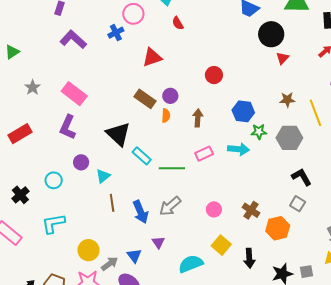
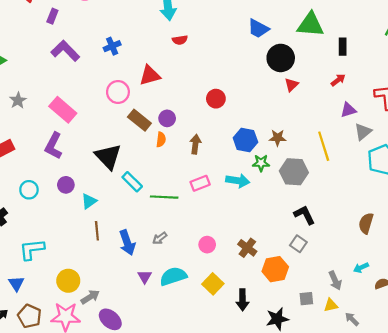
pink circle: (133, 14) -> (118, 92), moved
red semicircle: (178, 23) -> (180, 40), turned -72
brown star: (287, 100) -> (278, 138), moved
cyan circle: (54, 180) -> (29, 190), moved
gray arrow: (170, 206) -> (160, 238), size x0.6
blue triangle: (134, 256) -> (16, 284), moved
cyan semicircle: (191, 264) -> (173, 276), moved
gray square: (307, 272) -> (306, 299), moved

